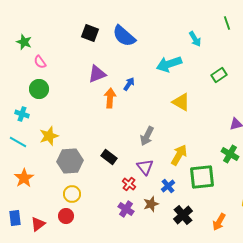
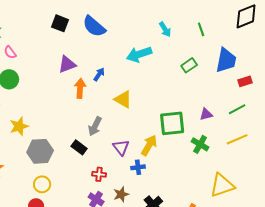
green line: (227, 23) -> (201, 29), moved
yellow triangle: (181, 102) -> (123, 99), moved
gray arrow: (147, 136) -> (95, 126), moved
purple triangle: (145, 167) -> (121, 147), moved
green square: (202, 177) -> (172, 123), moved
red cross: (129, 184) -> (99, 174), turned -32
blue cross: (168, 186) -> (138, 167), moved, turned 32

